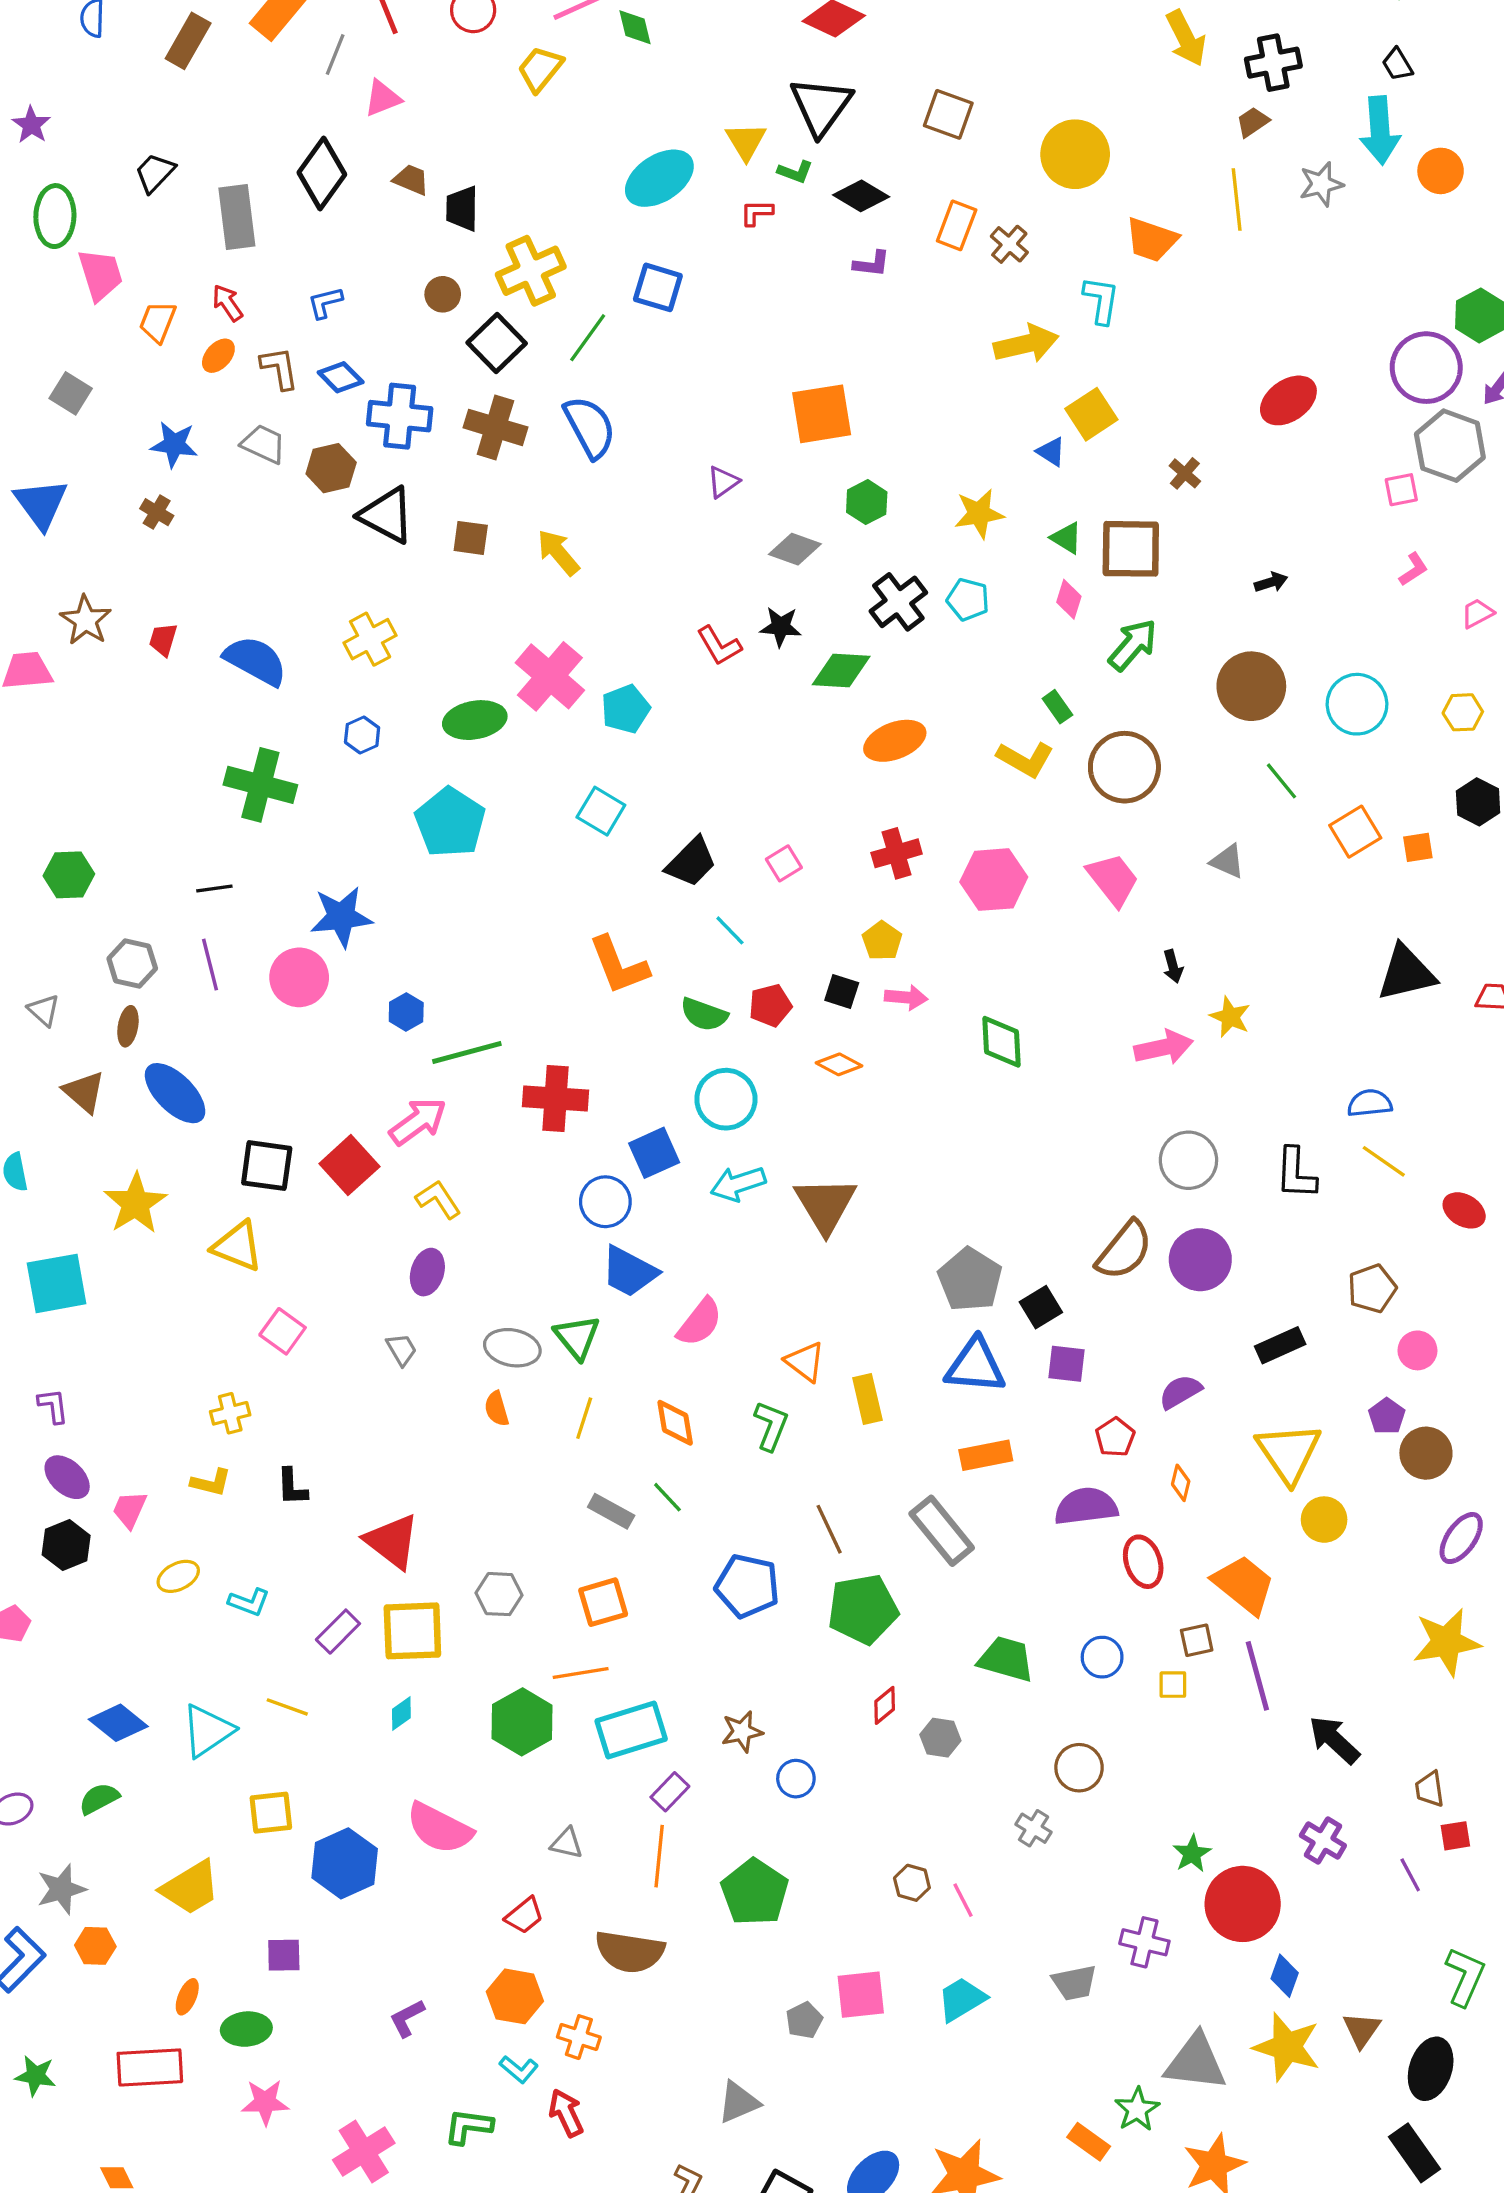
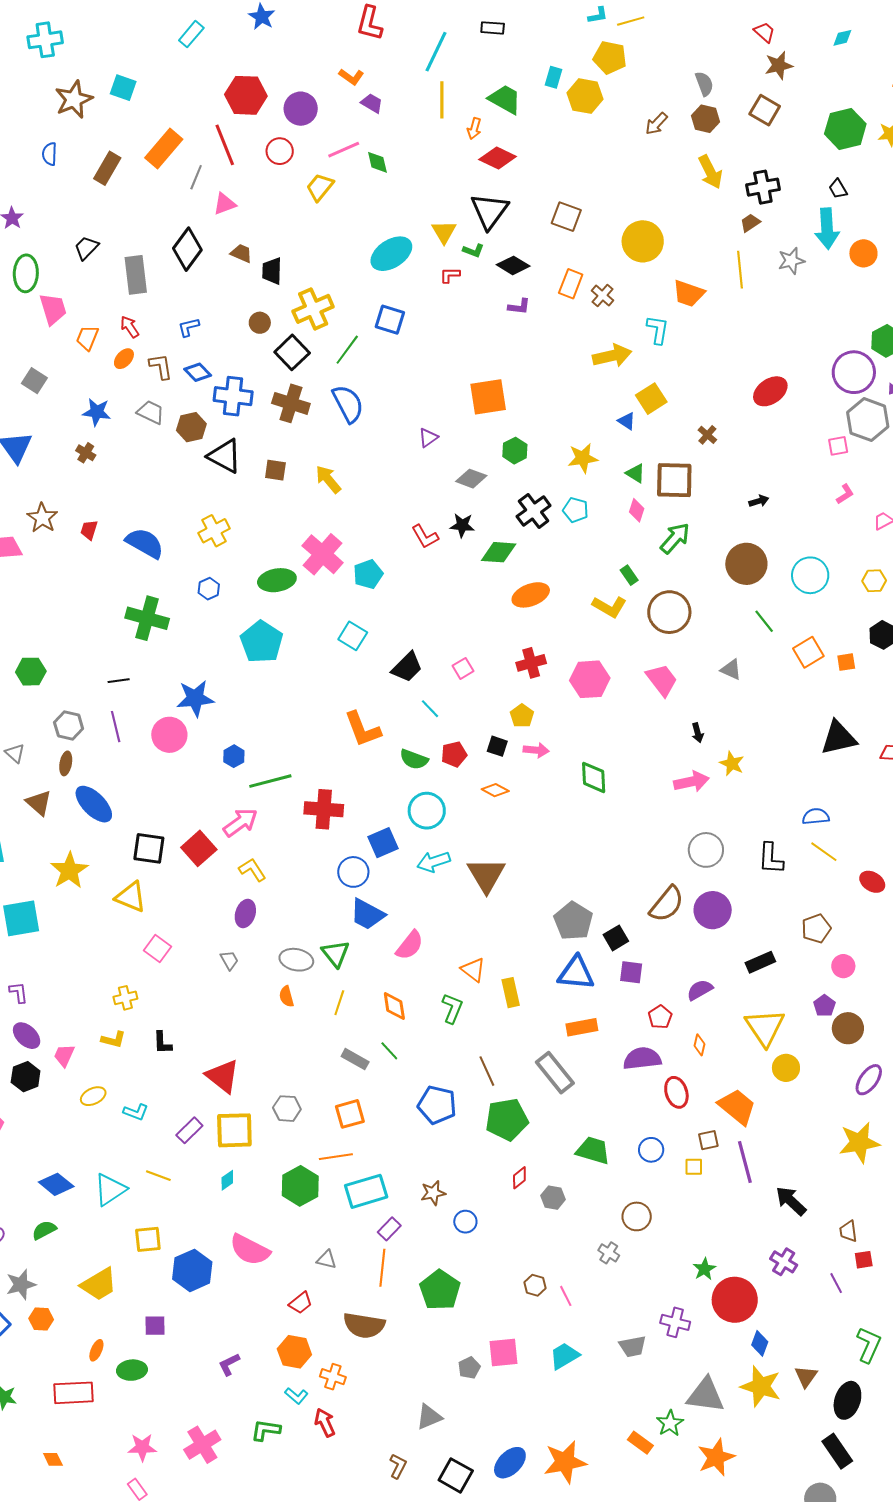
pink star: (265, 2102) -> (142, 1447), moved

